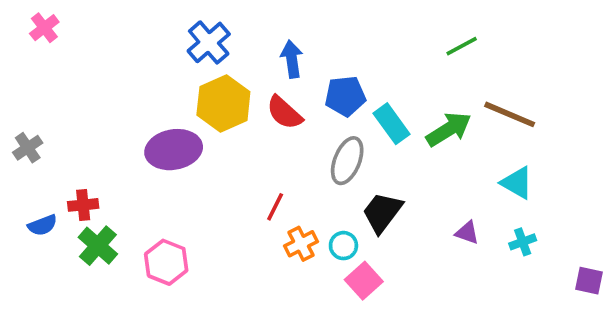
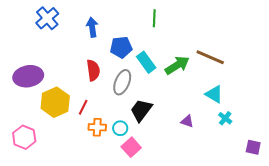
green line: (462, 46) -> (154, 18), moved, turned -60
yellow hexagon: (223, 103) -> (55, 102), moved
red semicircle: (284, 113) -> (93, 70), moved, turned -140
cyan cross: (523, 242) -> (225, 118), moved, turned -32
orange cross: (301, 244) -> (97, 127), turned 30

